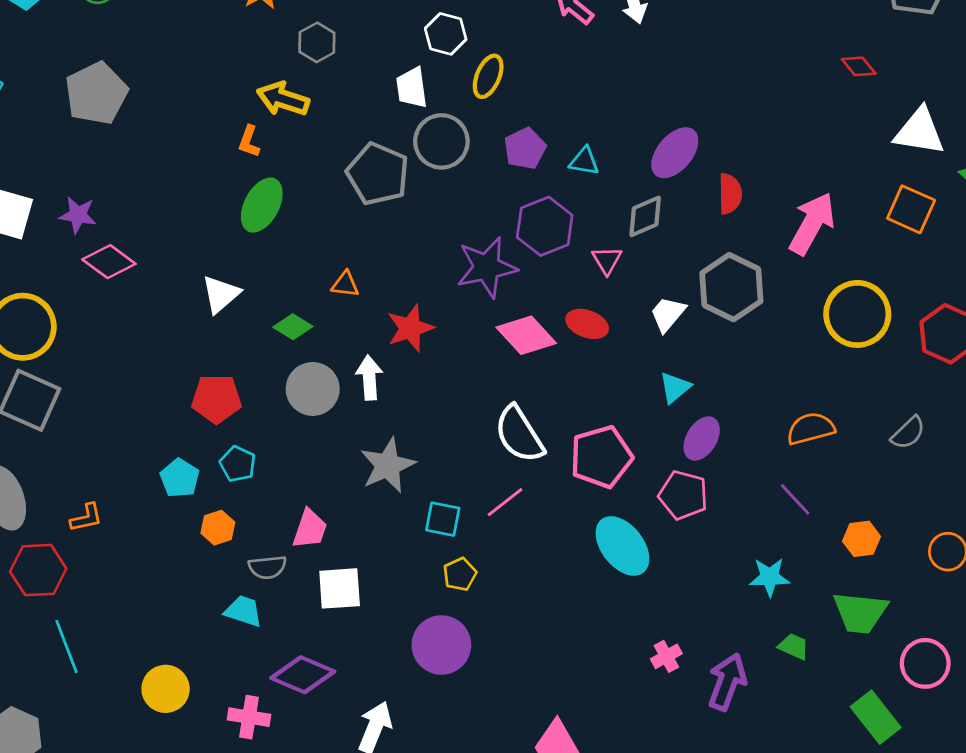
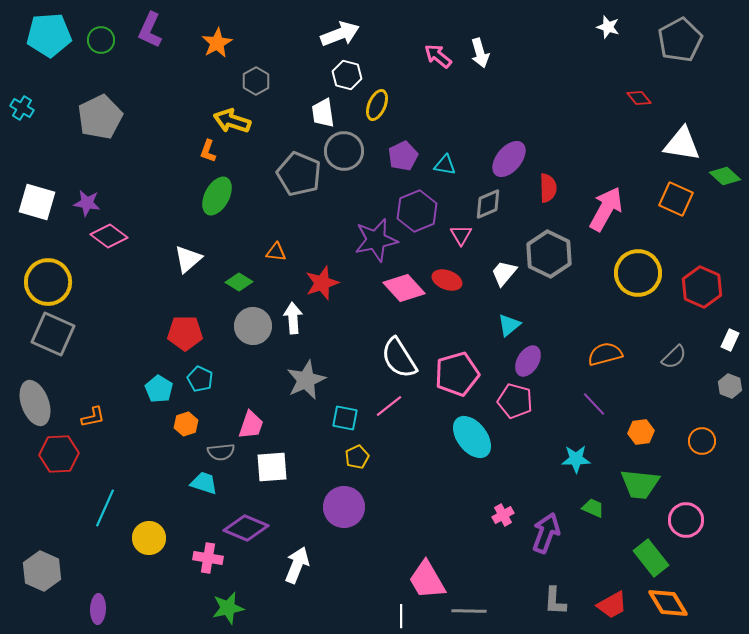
cyan line: (67, 646) -> (105, 508), moved, turned 45

